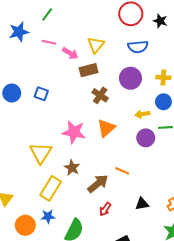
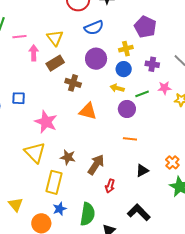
pink line: (49, 42) -> (19, 37), moved
pink arrow: (70, 53) -> (34, 53), turned -105
blue circle: (163, 102) -> (124, 69), moved
yellow arrow: (142, 114) -> (117, 88), turned 40
orange triangle: (106, 128) -> (88, 111), turned -48
pink star: (74, 132) -> (46, 122), moved, turned 30
orange line: (122, 171) -> (130, 139), moved

